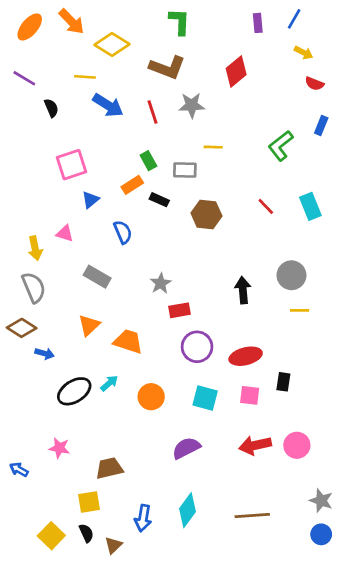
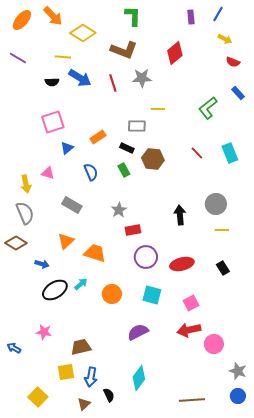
black semicircle: (51, 108) -> (52, 82), moved, turned 112
blue rectangle: (321, 125) -> (238, 93), turned -64
green rectangle: (148, 161) -> (124, 170), moved
black rectangle: (159, 200) -> (127, 148), moved
blue arrow: (45, 354) -> (42, 264), moved
black rectangle: (283, 382) -> (223, 268), moved, turned -40
pink square: (250, 395) -> (191, 303), moved, turned -35
pink circle: (297, 445) -> (214, 344), moved
brown line: (252, 515) -> (192, 400), moved
blue arrow: (143, 518) -> (91, 377), moved
black semicircle: (86, 533) -> (109, 395), moved

